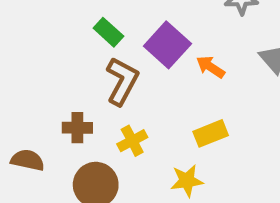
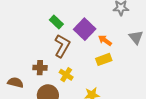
yellow rectangle: (211, 133) -> (104, 59), moved
yellow cross: (132, 141) -> (66, 75), turned -32

